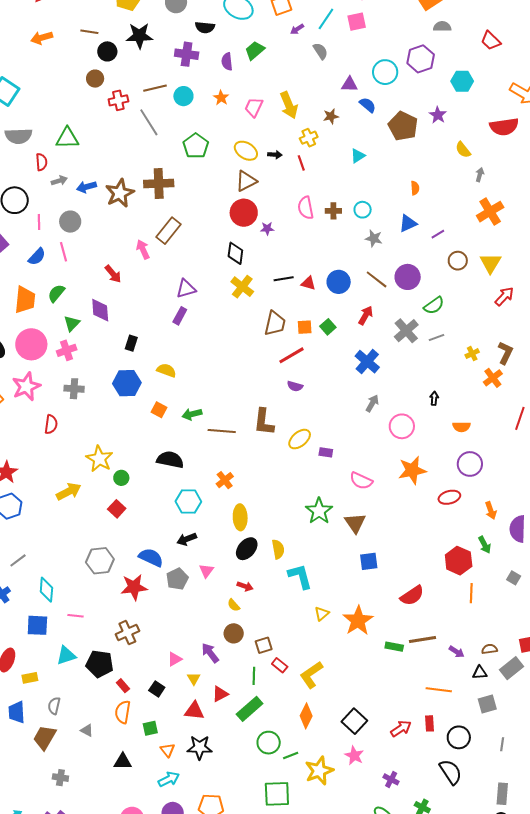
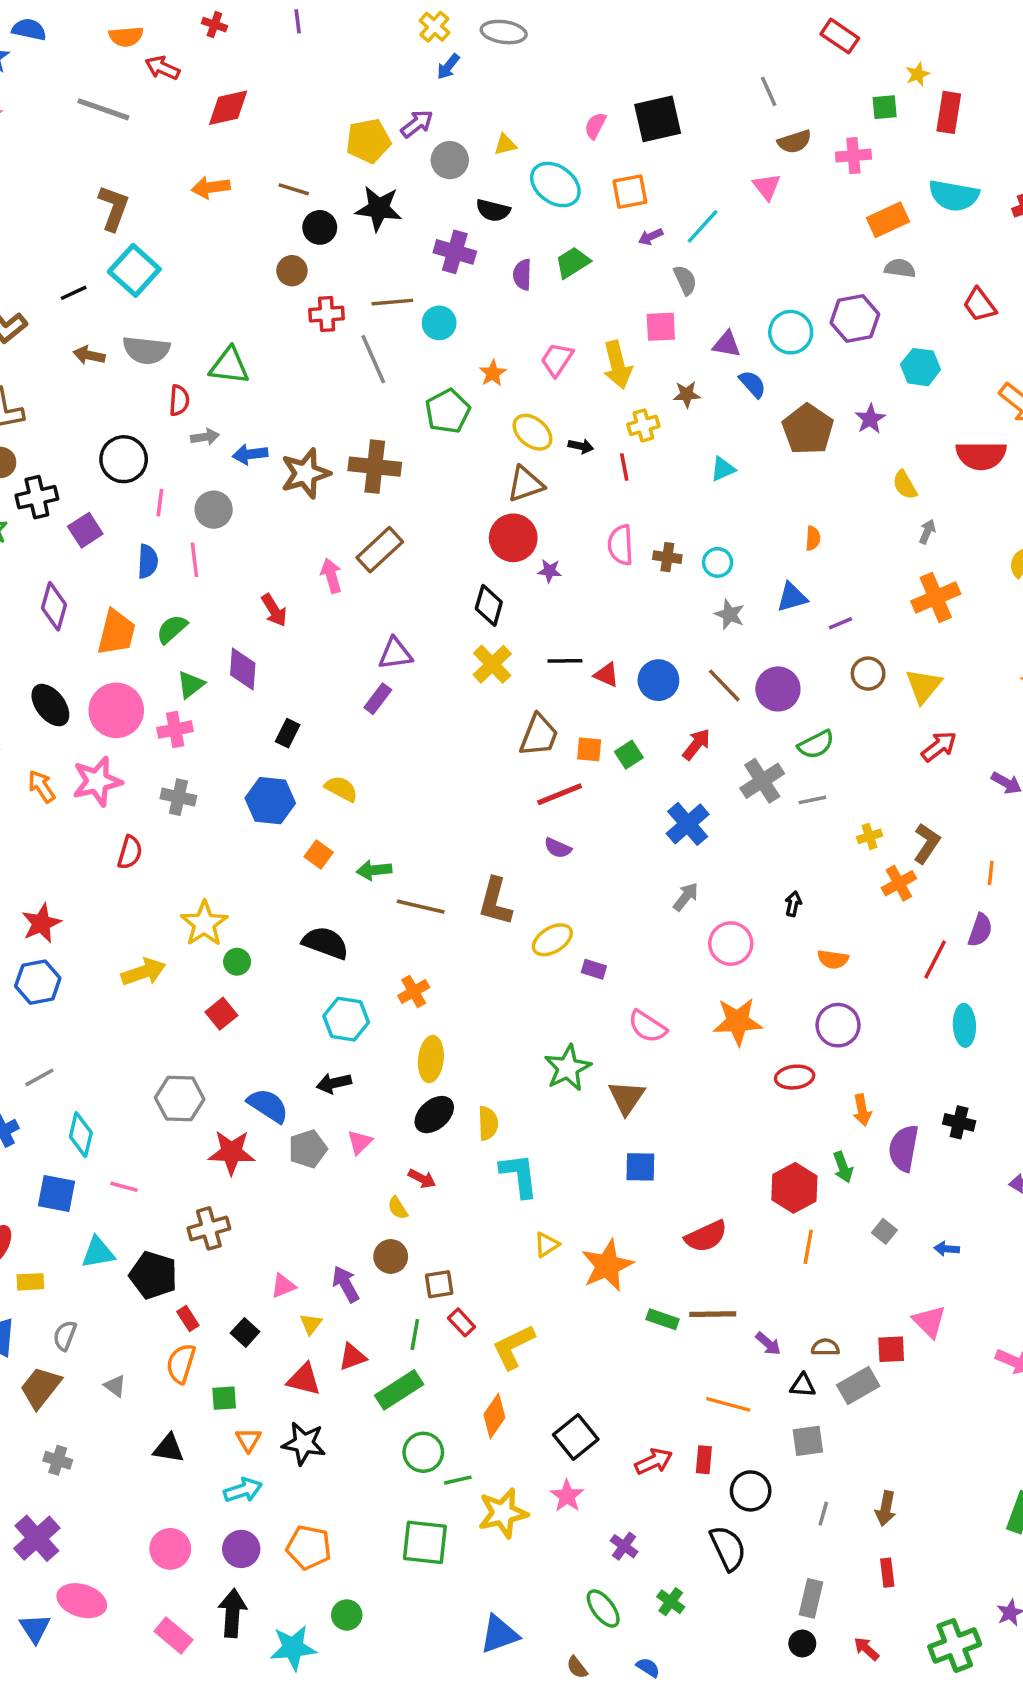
pink square: (357, 22) -> (661, 327), moved
orange star: (221, 98) -> (493, 373), moved
blue semicircle: (37, 257) -> (148, 561), turned -48

